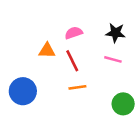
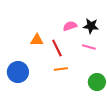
pink semicircle: (74, 33) -> (70, 26), moved

